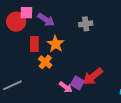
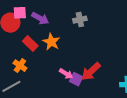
red rectangle: (34, 44) -> (30, 43), turned -42
orange cross: (45, 62) -> (20, 66), moved
pink arrow: (66, 87) -> (66, 74), moved

